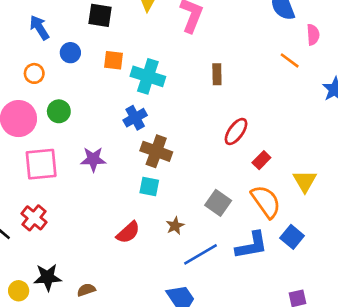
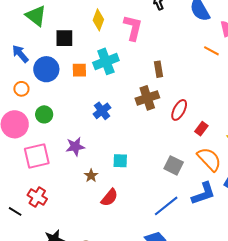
blue circle: (70, 53) -> (46, 69), size x1.6
cyan cross: (148, 76) -> (106, 61), moved, turned -30
brown cross: (156, 151) -> (147, 98), moved, turned -30
brown star: (175, 226) -> (91, 176), moved

